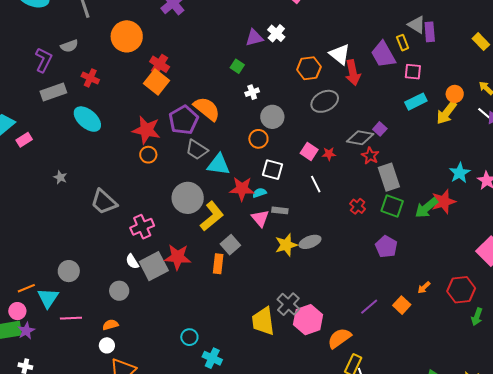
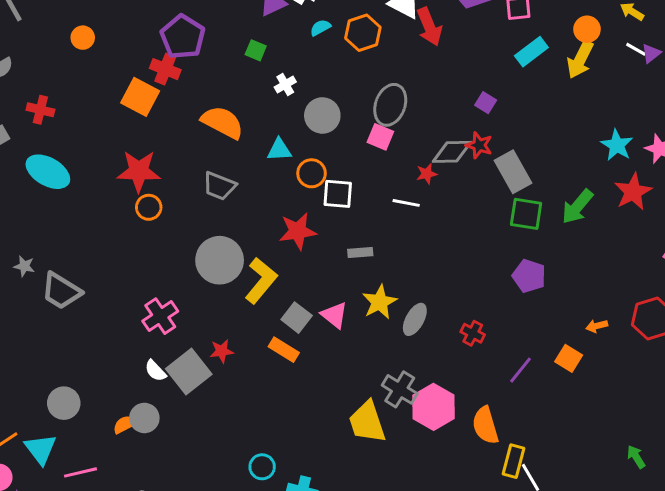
orange circle: (127, 36) -> (83, 38), size x0.5
red cross: (160, 64) -> (165, 69), moved
gray ellipse: (325, 101) -> (390, 105), moved, turned -32
purple pentagon: (184, 120) -> (183, 37), moved
gray diamond: (360, 138) -> (452, 152), moved
orange circle: (258, 139) -> (312, 173), moved
pink square: (309, 151) -> (380, 137), moved
red star: (329, 154) -> (427, 174), moved
cyan triangle: (219, 165) -> (279, 150), moved, size x0.7
white line: (316, 184) -> (406, 203), turned -42
cyan semicircle: (259, 193) -> (320, 28), moved
gray trapezoid: (104, 202) -> (61, 291), moved
red star: (444, 202) -> (633, 192), moved
red cross: (358, 206) -> (473, 333), moved
pink triangle: (260, 218) -> (334, 315), moved
gray ellipse: (310, 242) -> (415, 319), moved, turned -30
red star: (178, 257) -> (222, 351), size x0.6
orange rectangle: (218, 264) -> (284, 350), turned -54
orange arrow: (424, 288) -> (597, 326), turned 40
orange semicircle: (110, 325) -> (125, 424), moved
orange semicircle: (339, 338) -> (485, 425), turned -60

